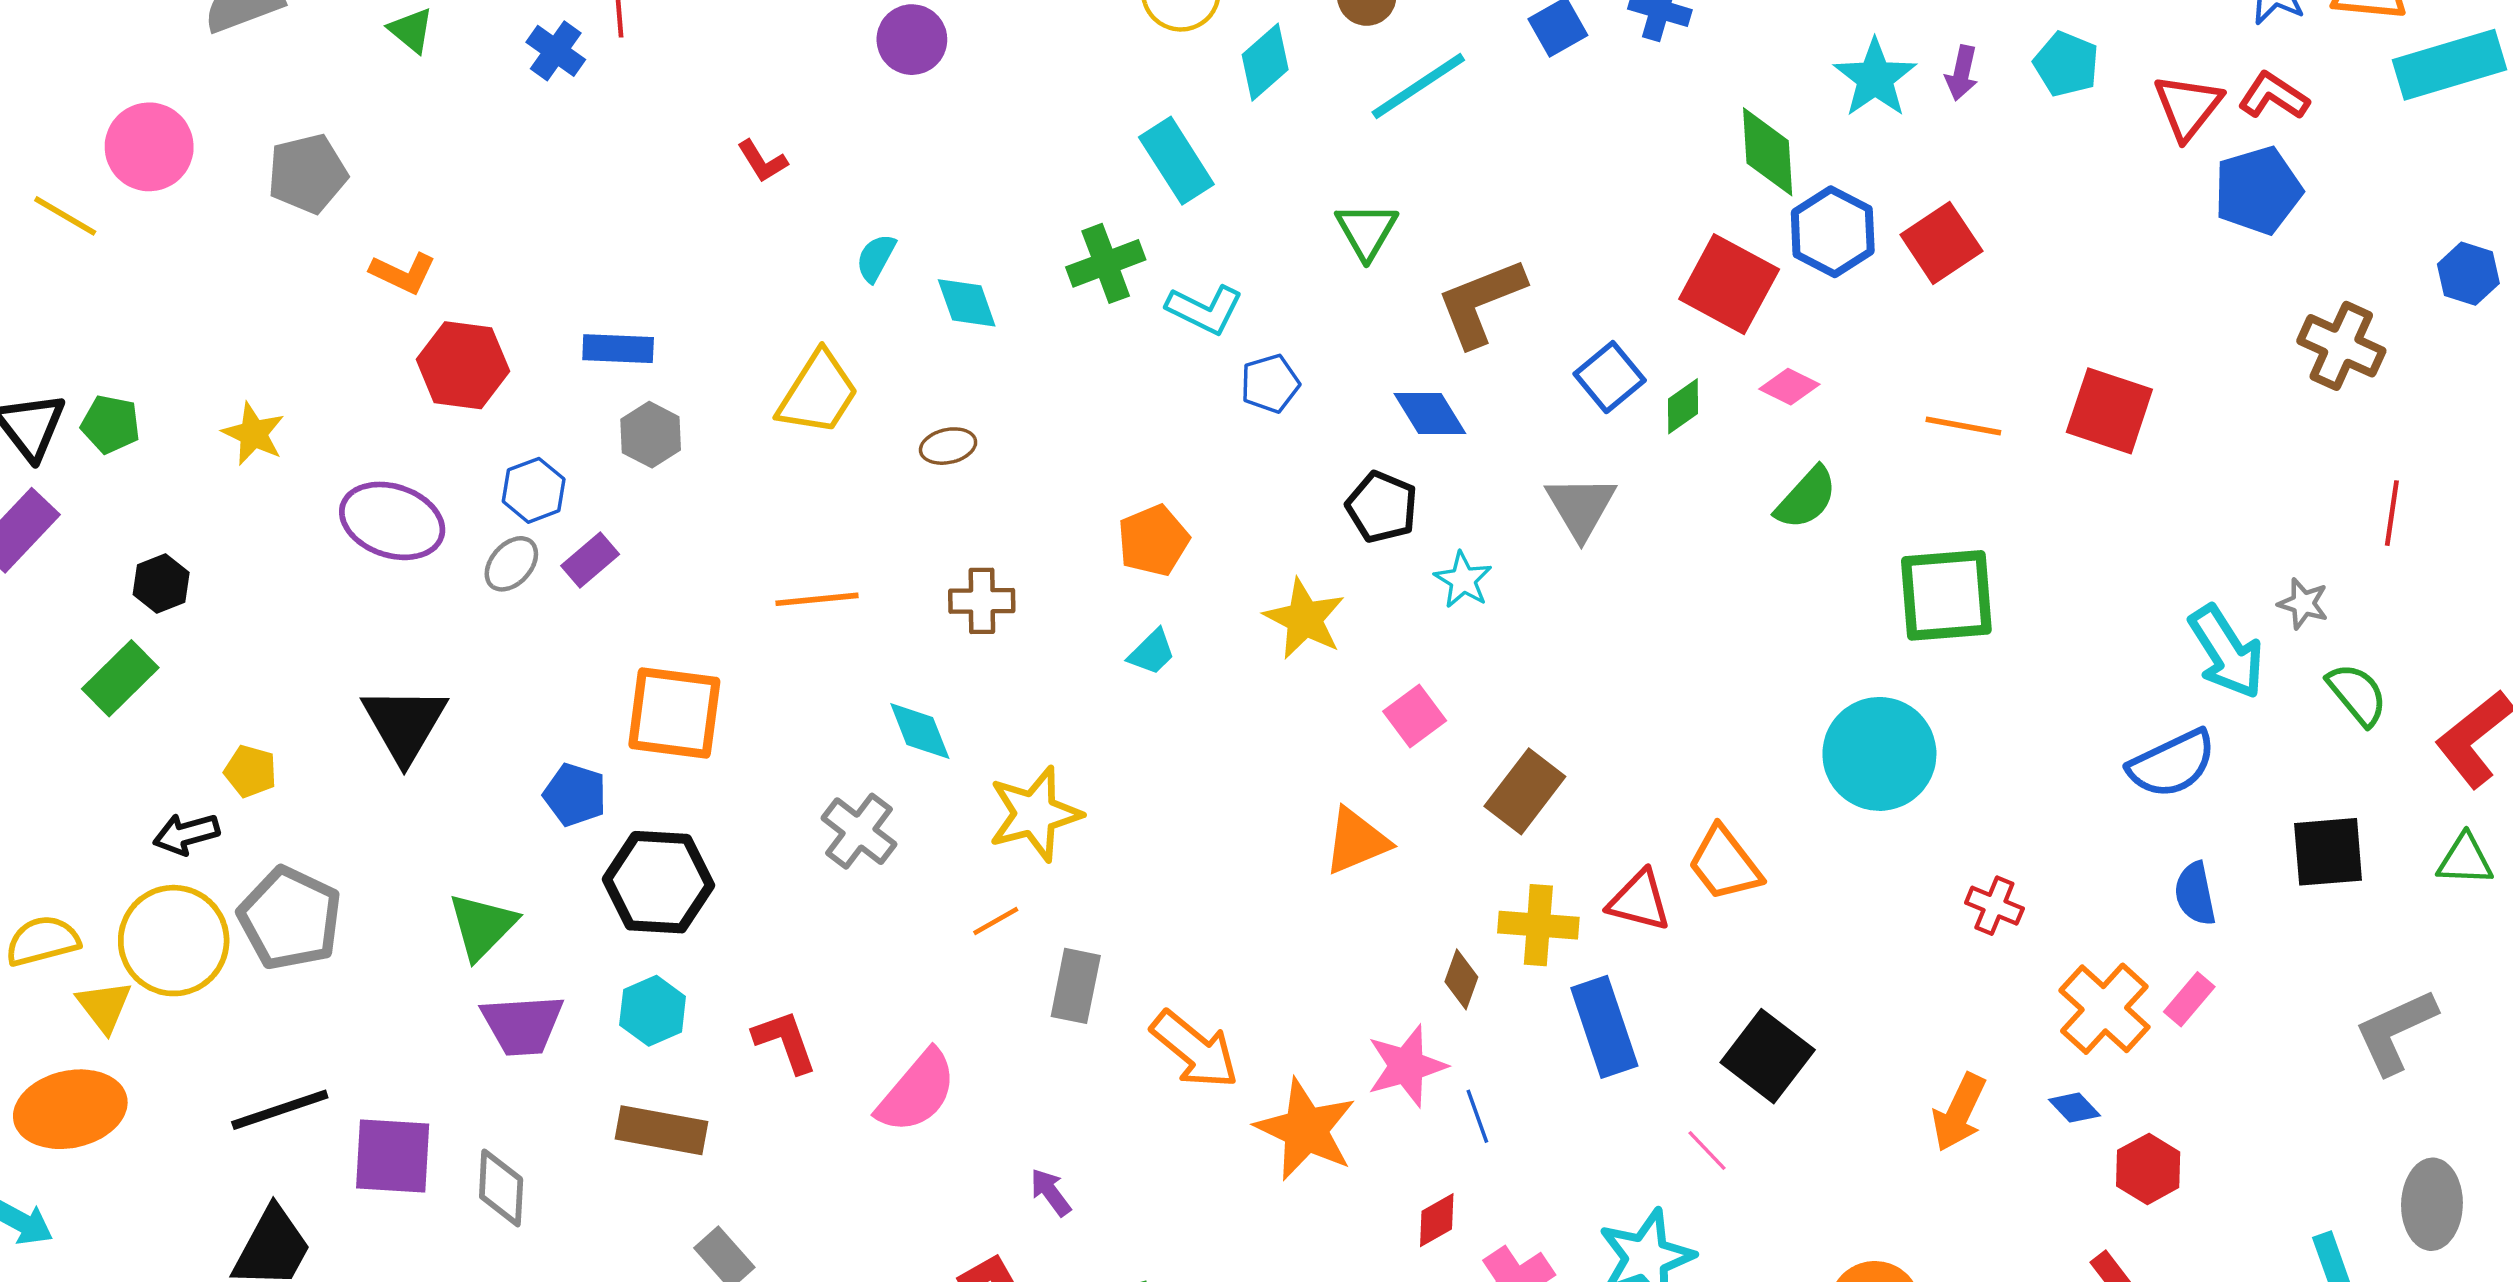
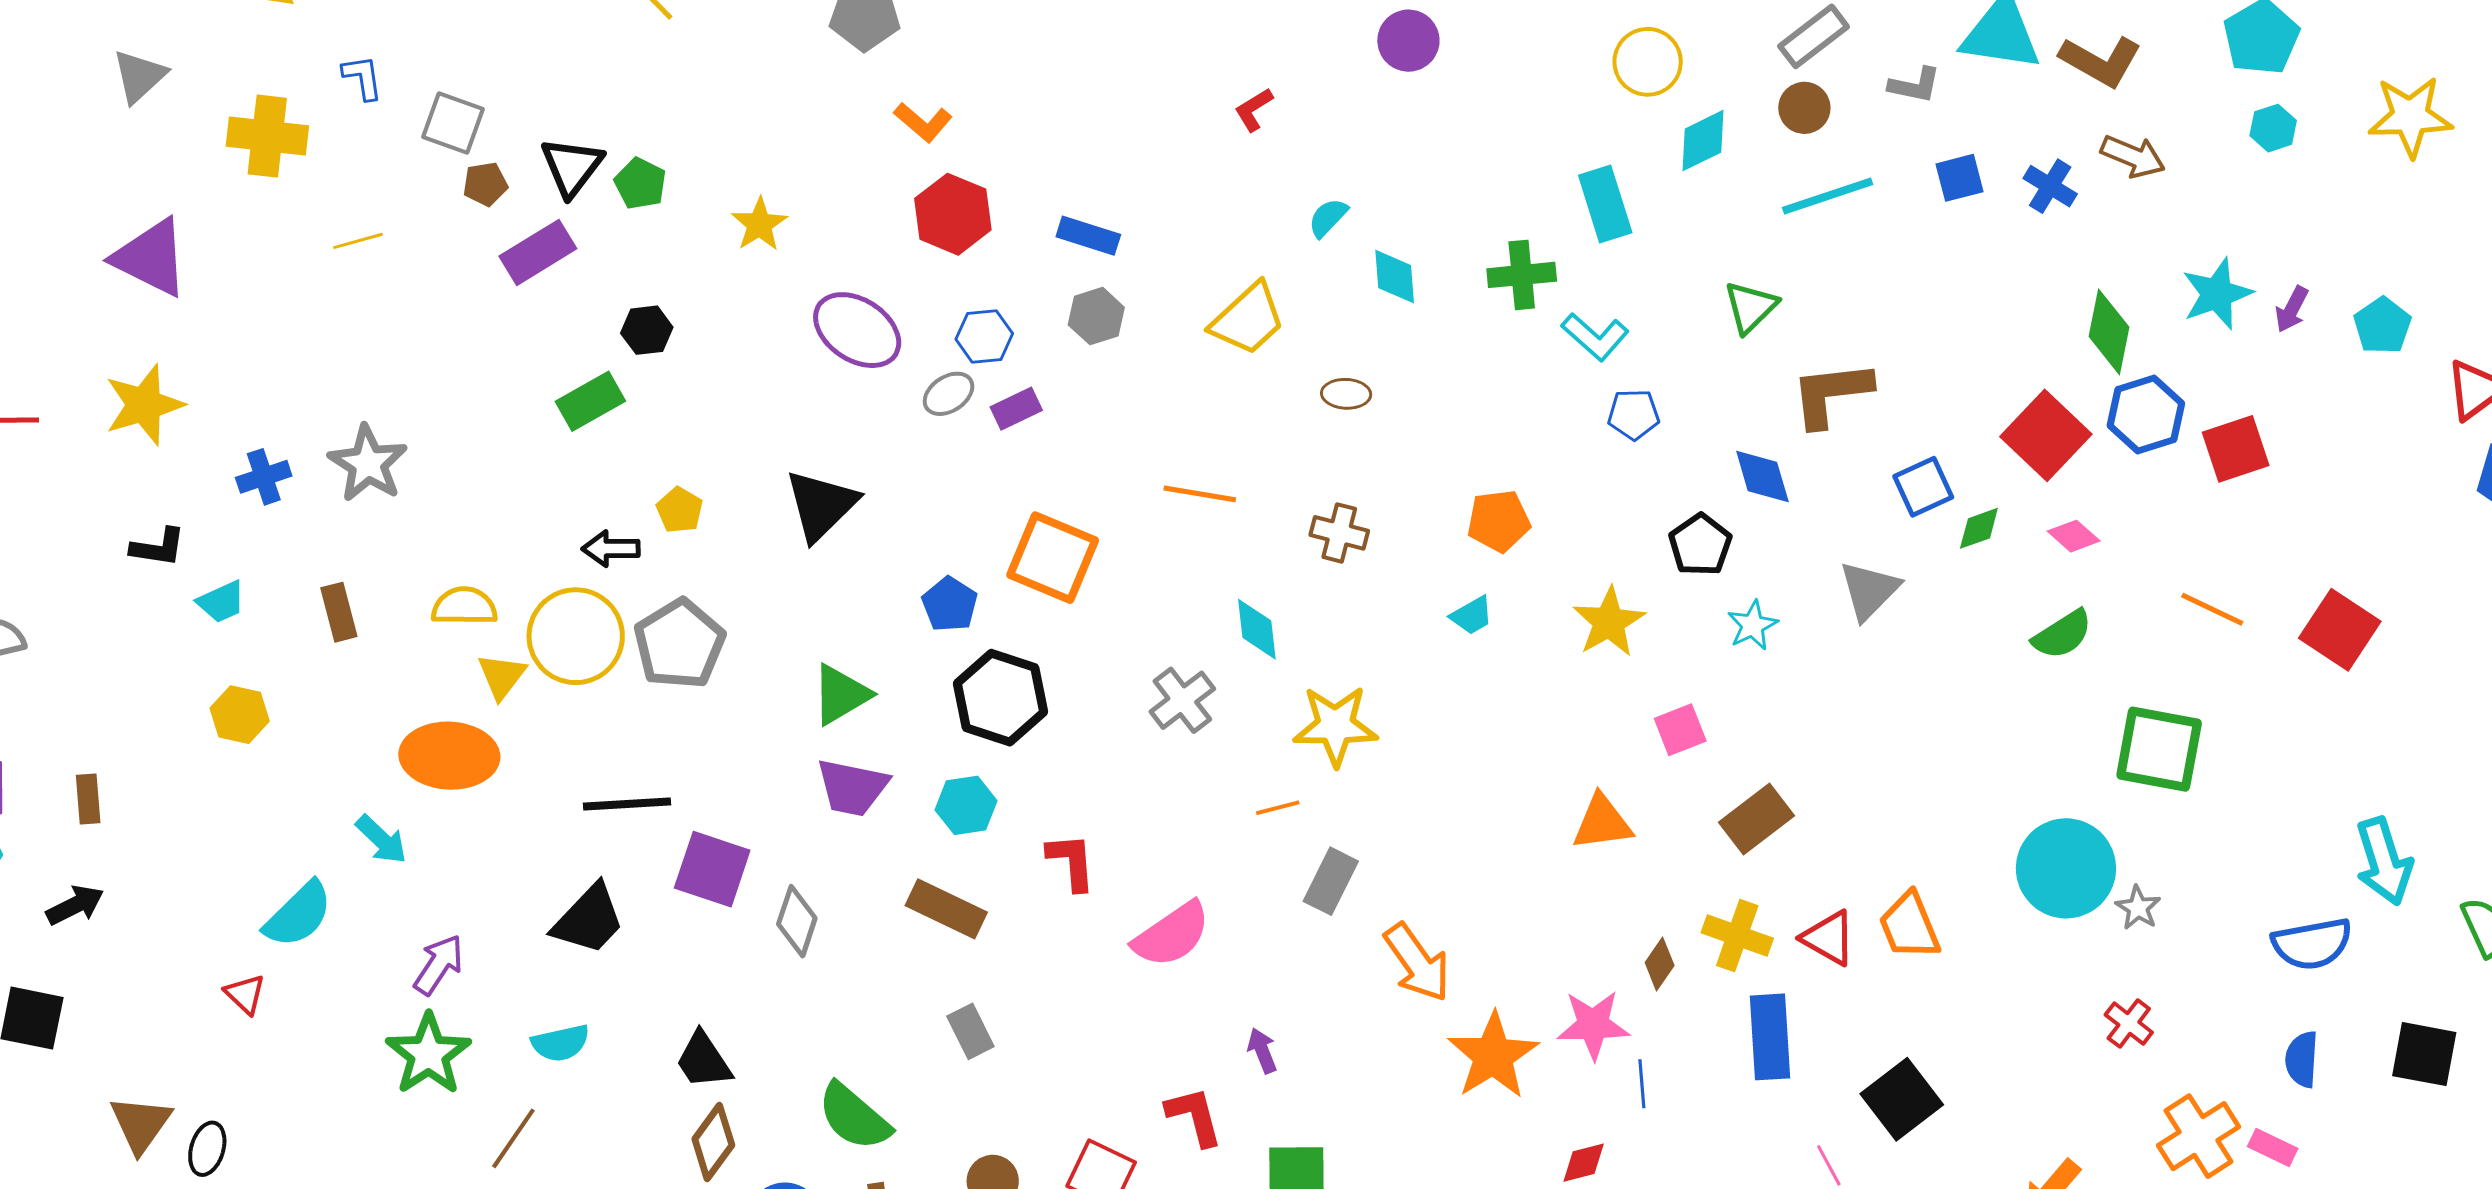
red L-shape: (762, 161) -> (1254, 110), turned 75
gray star: (2303, 604) -> (2138, 908), moved
pink rectangle: (2189, 999) -> (2273, 1148), turned 60

